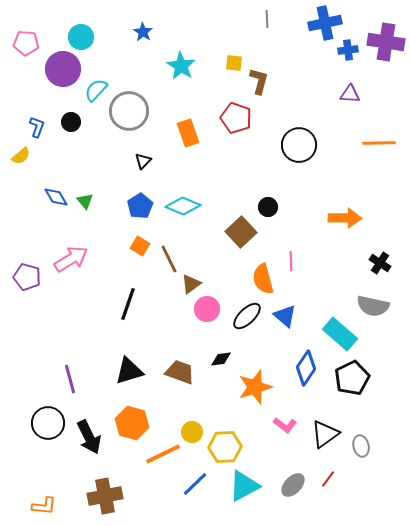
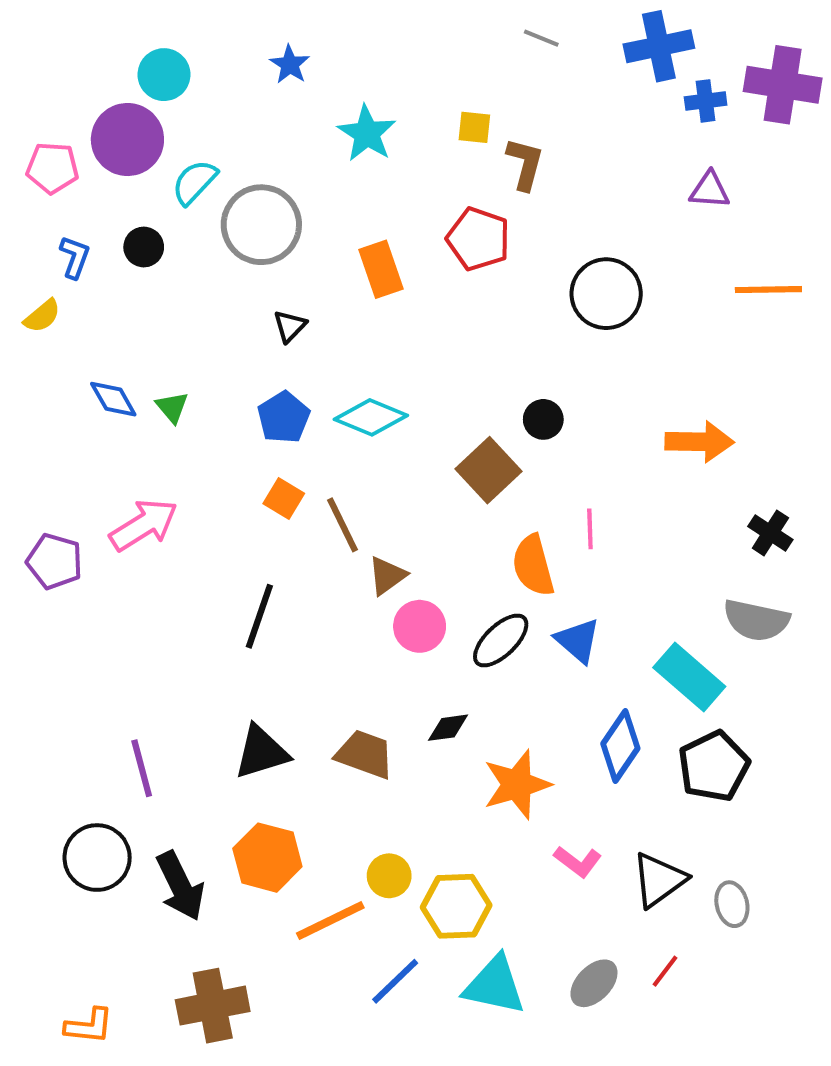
gray line: (267, 19) -> (541, 38), turned -66
pink pentagon: (26, 43) -> (52, 168), moved
cyan triangle: (244, 486) -> (495, 985), turned 40

